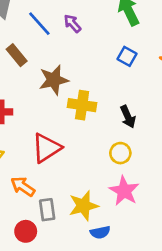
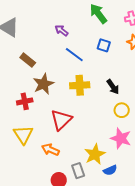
blue line: (39, 24) -> (74, 55), moved
brown star: (54, 80) -> (43, 84), moved
yellow circle: (120, 153) -> (122, 110), moved
gray rectangle: (47, 210) -> (78, 171), moved

